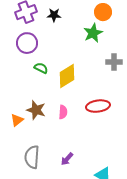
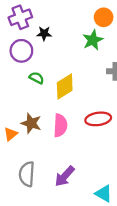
black star: (54, 15) -> (44, 34), moved
pink semicircle: (63, 112) -> (60, 125), size x1.5
purple arrow: (67, 159) -> (65, 176), size x1.5

